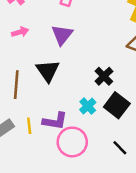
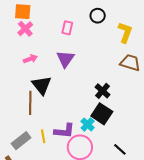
black triangle: (48, 71) -> (42, 85), moved
black square: (117, 105) -> (102, 114), moved
cyan cross: (88, 106) -> (88, 124), moved

